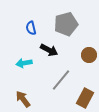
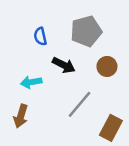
brown circle: (89, 55) -> (107, 66), moved
brown arrow: (23, 99) -> (21, 116), moved, turned -126

